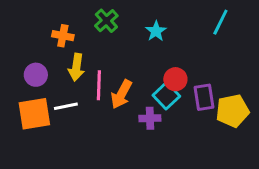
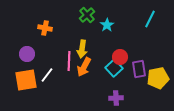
green cross: (106, 21) -> (87, 15), moved
yellow arrow: (76, 67) -> (82, 49), moved
white line: (66, 106) -> (47, 75), turned -42
purple cross: (150, 118) -> (116, 98), moved

